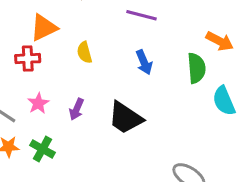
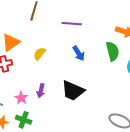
yellow semicircle: (84, 52) -> (40, 54), turned 64
pink star: (38, 103) -> (21, 98), moved

